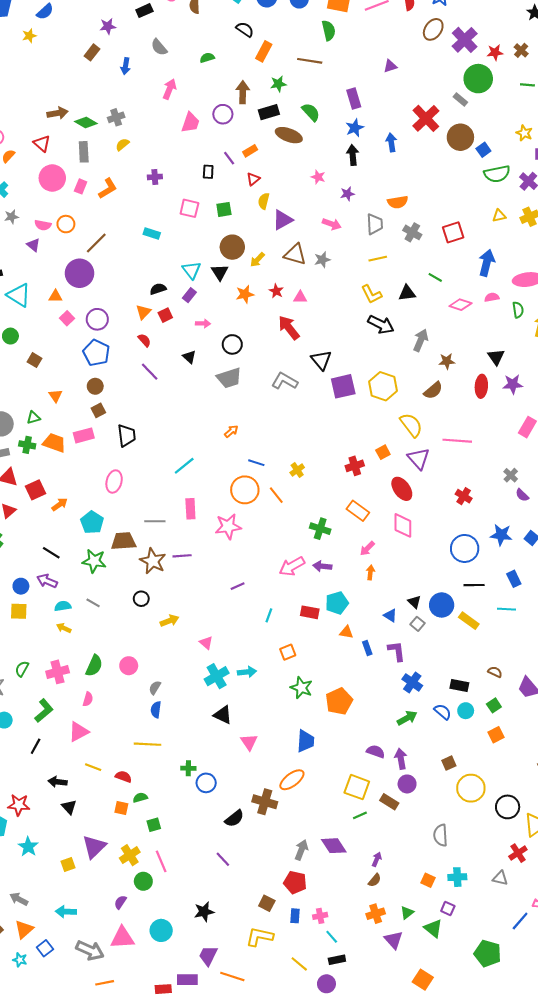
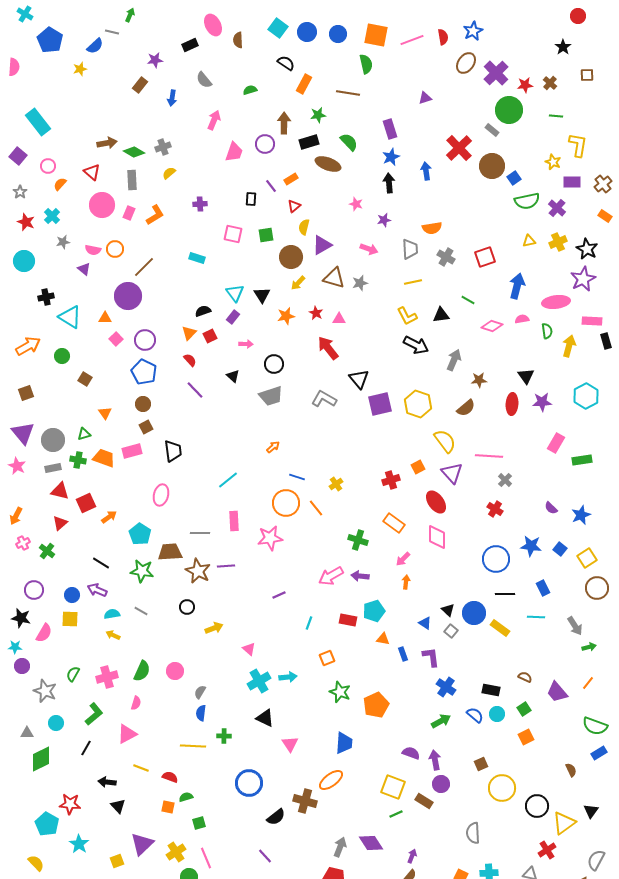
brown circle: (232, 247) -> (291, 257), moved
gray cross: (511, 475) -> (505, 480), moved
green cross: (188, 768) -> (224, 736), moved
blue circle: (206, 783) -> (249, 783), size x1.4

